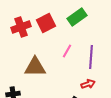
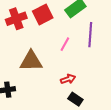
purple line: (91, 57) -> (90, 35), moved
red arrow: (88, 84) -> (68, 79), moved

